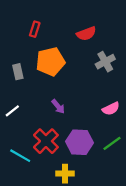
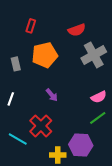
gray cross: (105, 62) -> (94, 55), size x1.4
white line: (12, 111) -> (11, 99), turned -32
purple hexagon: (80, 142) -> (81, 145), moved
green line: (112, 143) -> (98, 118), moved

